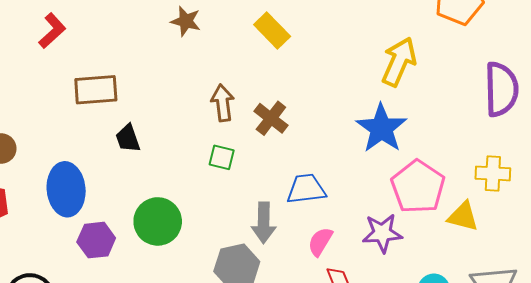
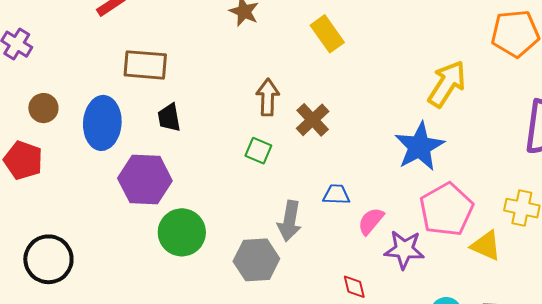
blue ellipse: (66, 189) -> (102, 123), moved
blue trapezoid: (306, 189) -> (336, 195), size x0.7
green circle: (158, 221) -> (182, 232), moved
purple hexagon: (96, 240) -> (145, 179), moved, size x1.4
pink semicircle: (320, 242) -> (371, 221), moved

